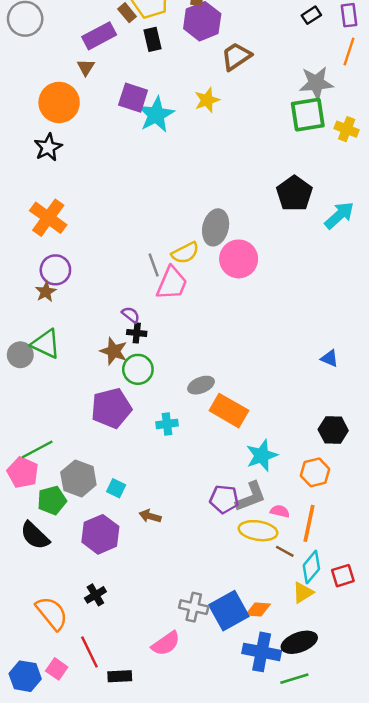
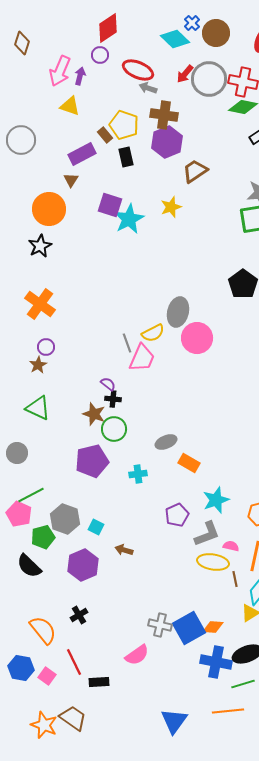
purple circle: (55, 270) -> (46, 347), size x0.7
gray circle: (20, 355) -> (17, 453), moved
orange rectangle: (229, 411) -> (189, 463), size x0.7
purple pentagon: (224, 499) -> (177, 515), moved, turned -30
brown line: (285, 551) -> (235, 579), turned 49
blue hexagon: (25, 676) -> (21, 668), moved

